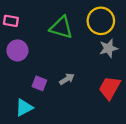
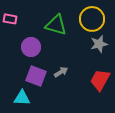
purple circle: (17, 50) -> (31, 47), moved
purple square: (39, 83) -> (36, 76), size x1.5
cyan triangle: (24, 108) -> (22, 98), turned 30

